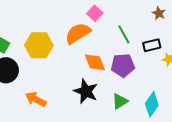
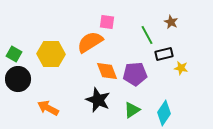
pink square: (95, 13) -> (107, 22), turned -35
green line: (124, 34) -> (147, 35), moved

